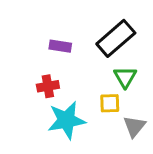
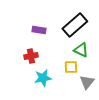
green triangle: (125, 77) -> (81, 50), turned -35
cyan star: (66, 120) -> (43, 78), size x0.7

